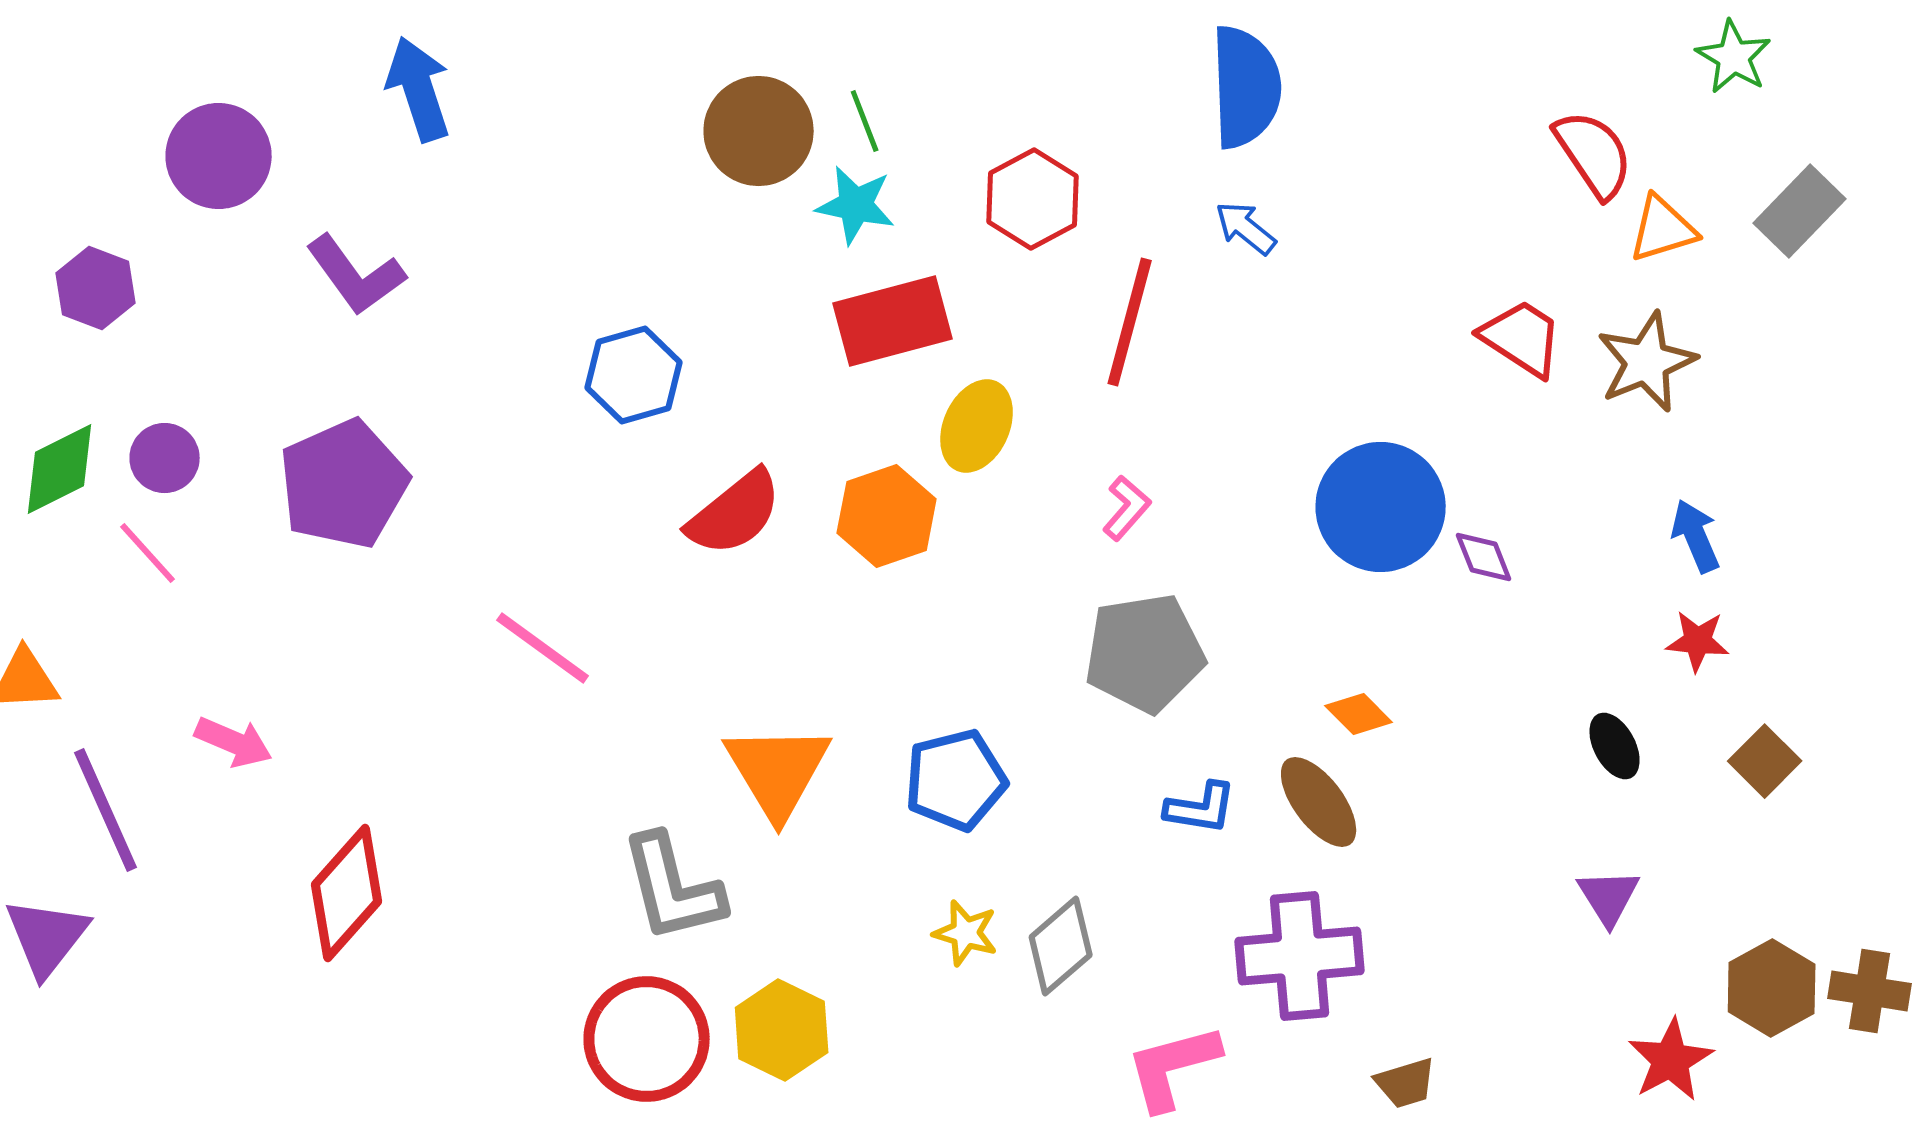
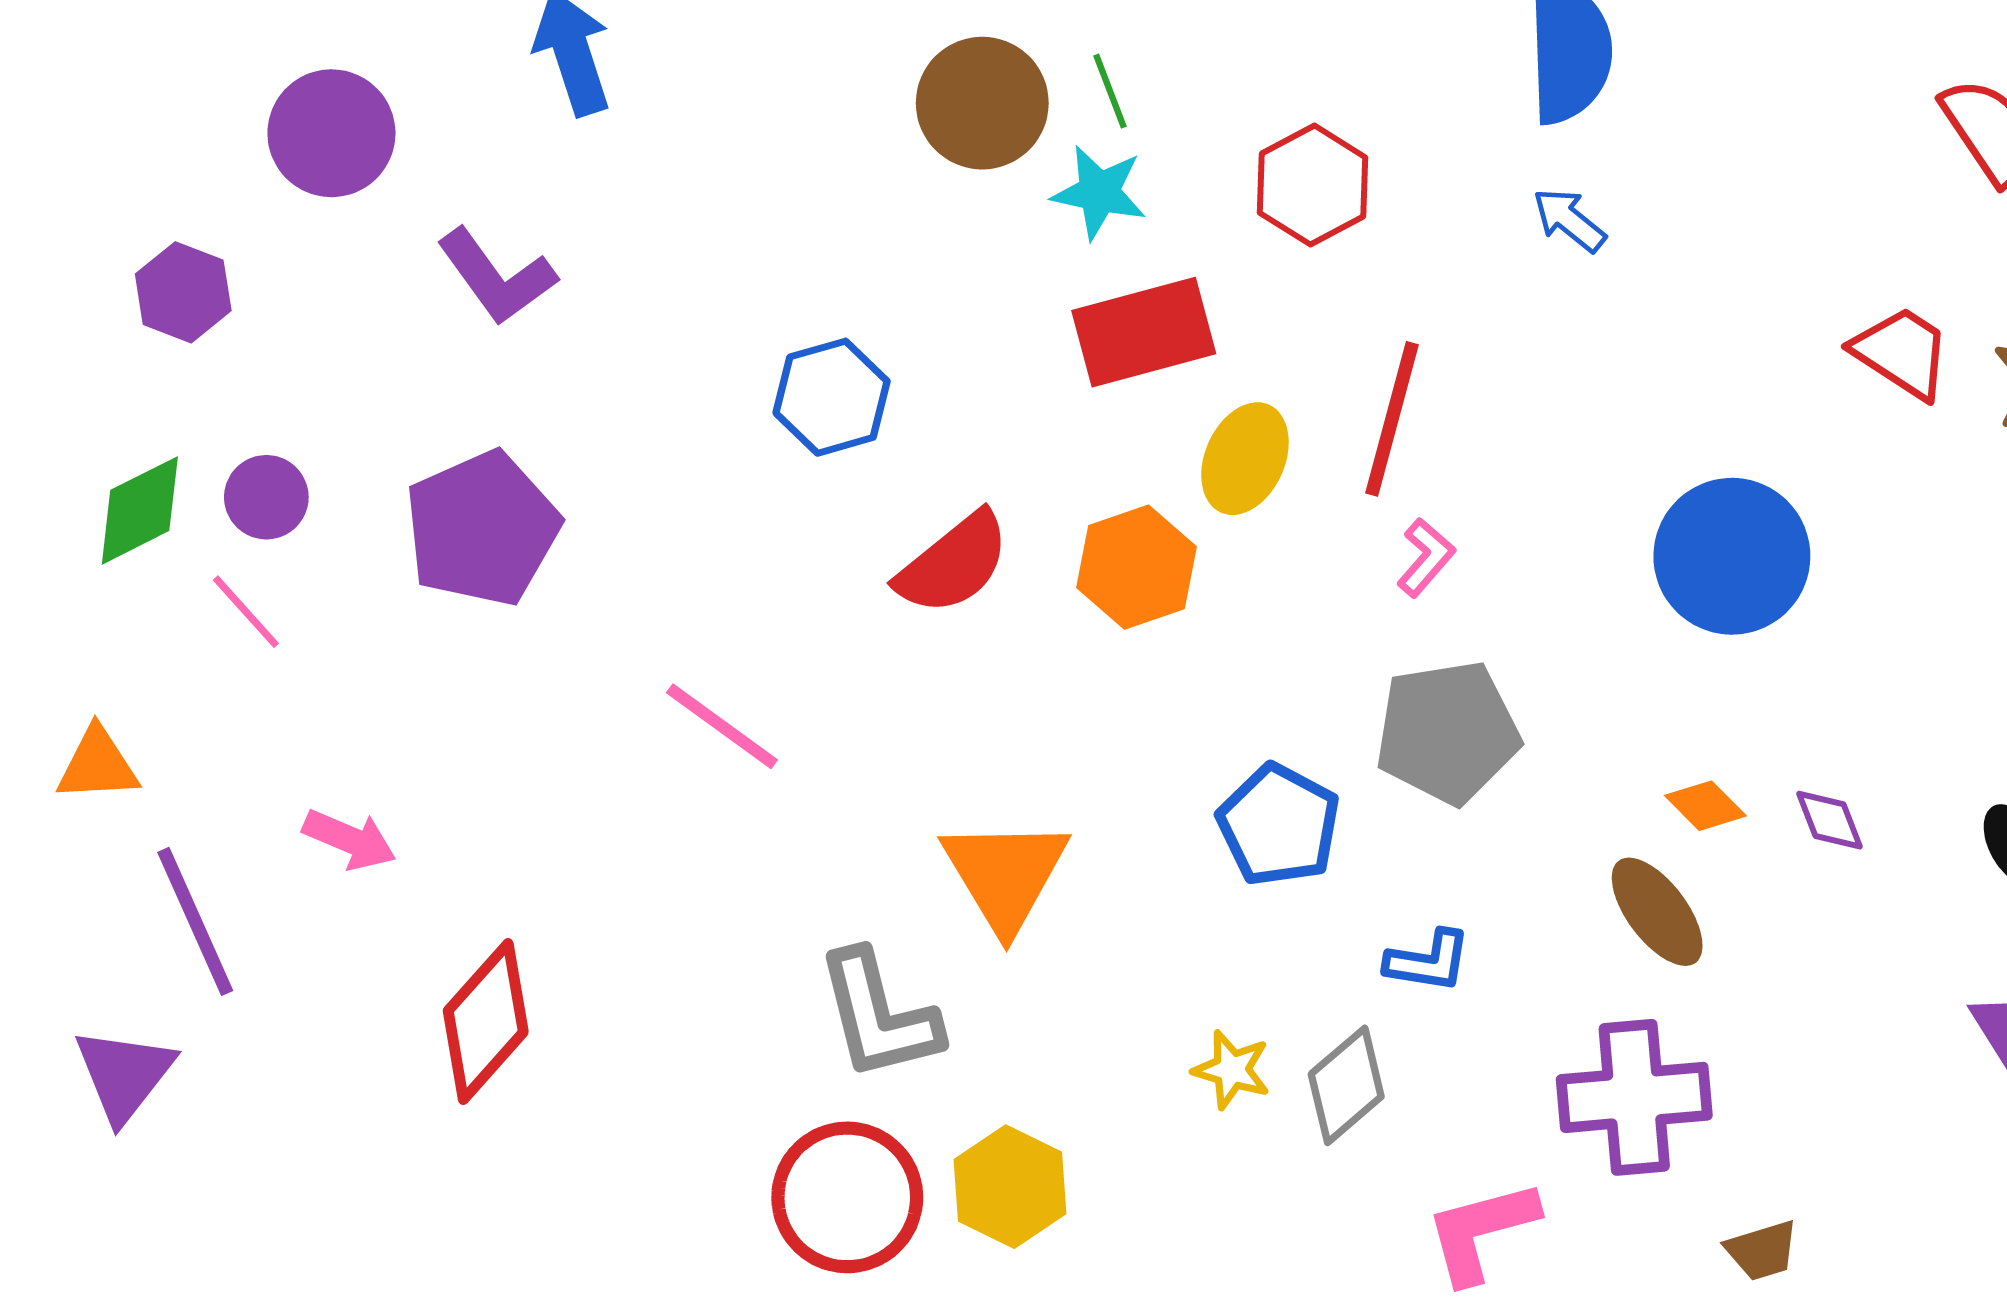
red line: (1130, 322) -> (1392, 419), moved
purple diamond: (1484, 557) -> (1829, 820), moved
blue pentagon: (956, 780) -> (1279, 825), moved, turned -30
blue L-shape: (1201, 808) -> (1428, 961), moved

